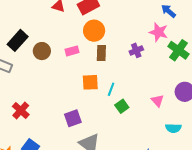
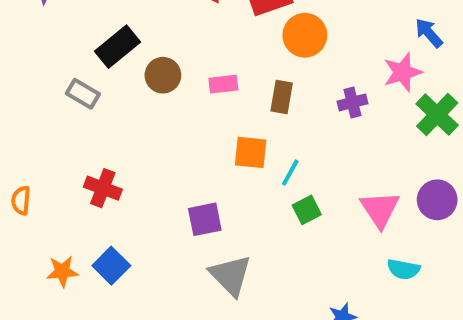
orange circle: (94, 31) -> (305, 35), moved
pink star: (159, 32) -> (403, 72), turned 30
pink triangle: (157, 101) -> (380, 209), size x1.5
red cross: (21, 110) -> (103, 188), turned -30

